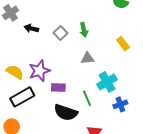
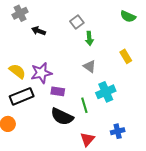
gray square: (61, 33) -> (77, 22), moved
gray triangle: (87, 58) -> (90, 66), turned 32
blue cross: (120, 104) -> (118, 131), moved

